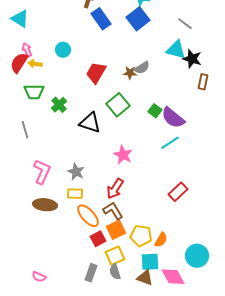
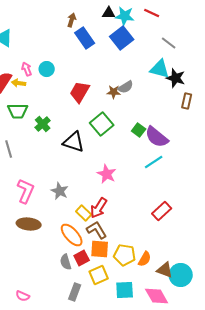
pink arrow: (27, 50) -> (27, 69), moved
yellow rectangle: (75, 194) -> (84, 213), moved, turned 42
orange square: (116, 230) -> (100, 249), turned 30
cyan square: (150, 262) -> (125, 290), moved
gray semicircle: (115, 272) -> (66, 262), moved
brown triangle: (145, 278) -> (165, 270), moved

